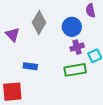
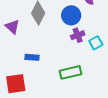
green rectangle: (75, 70) -> (70, 72), moved

